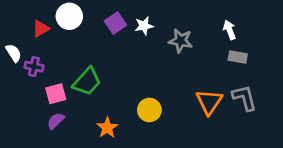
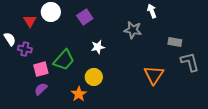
white star: (144, 26) -> (98, 47), moved
red triangle: (41, 29) -> (30, 21), turned -32
white arrow: (230, 30) -> (152, 11), moved
gray L-shape: (244, 98) -> (190, 62), moved
yellow circle: (149, 110) -> (94, 77), moved

